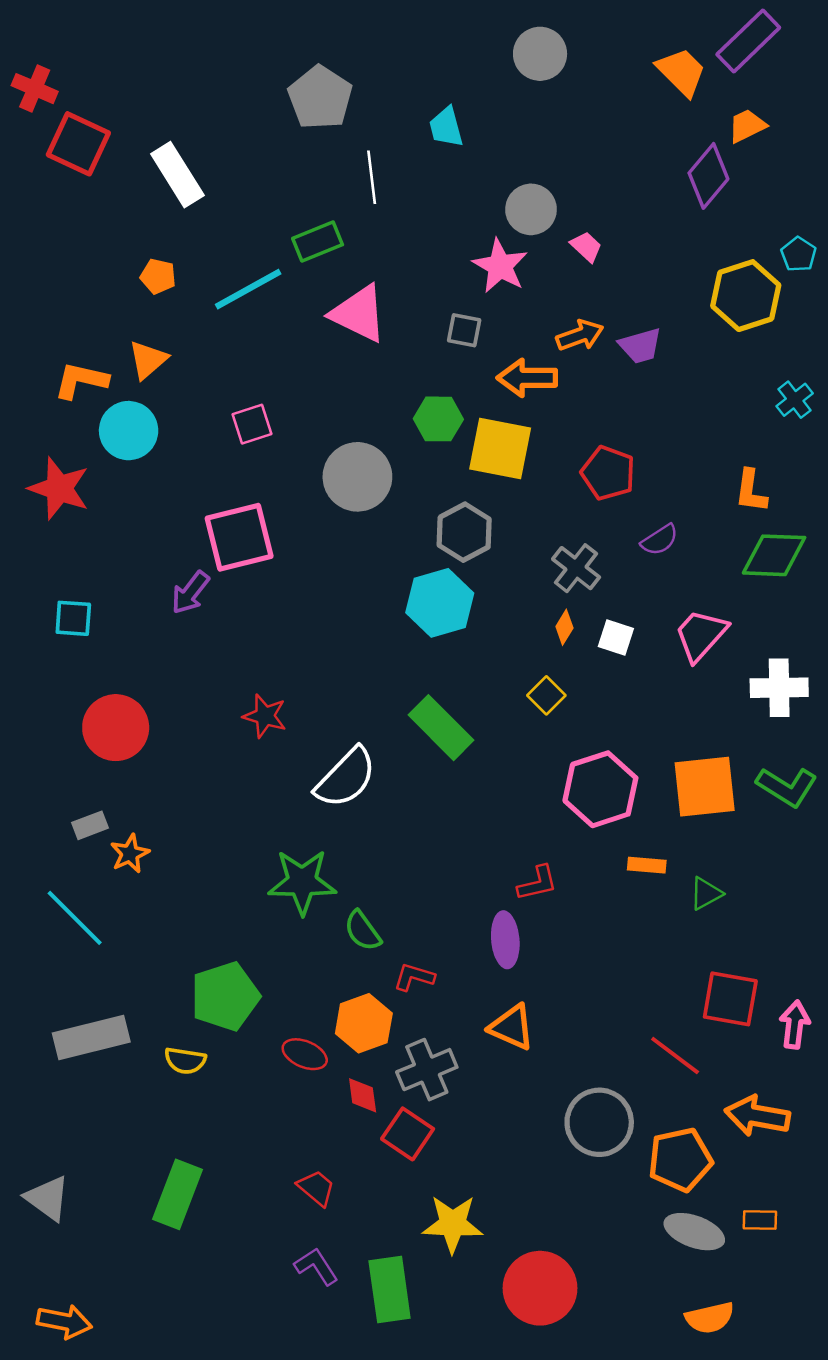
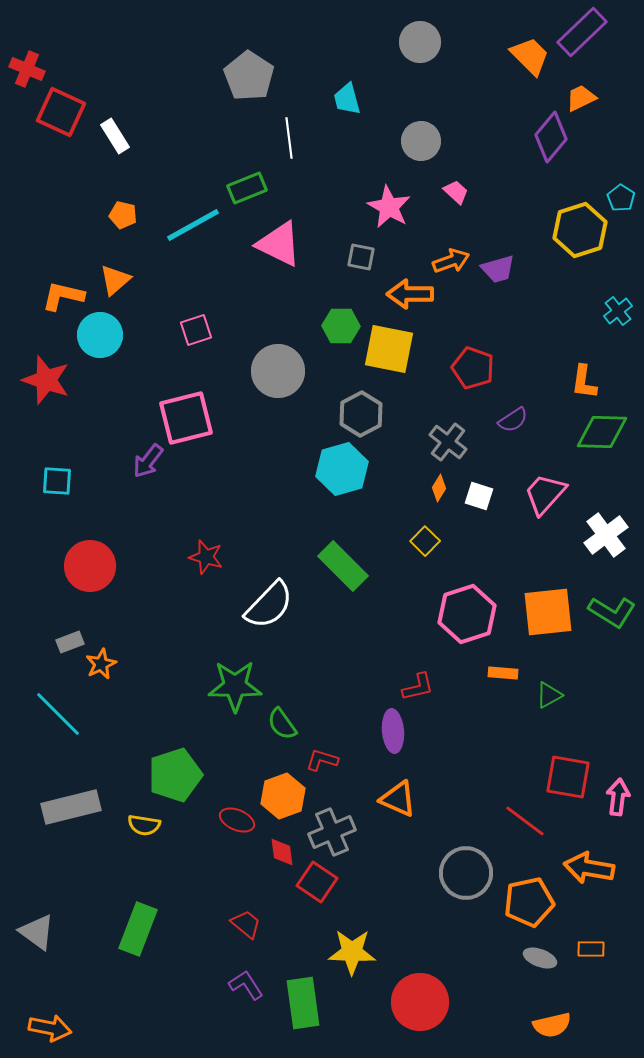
white rectangle: (177, 175) -> (115, 136), moved, size x0.7
gray circle: (531, 209) -> (421, 141), moved
white cross: (779, 688) -> (606, 535), turned -36
gray ellipse: (694, 1232) -> (540, 958), size x0.7

